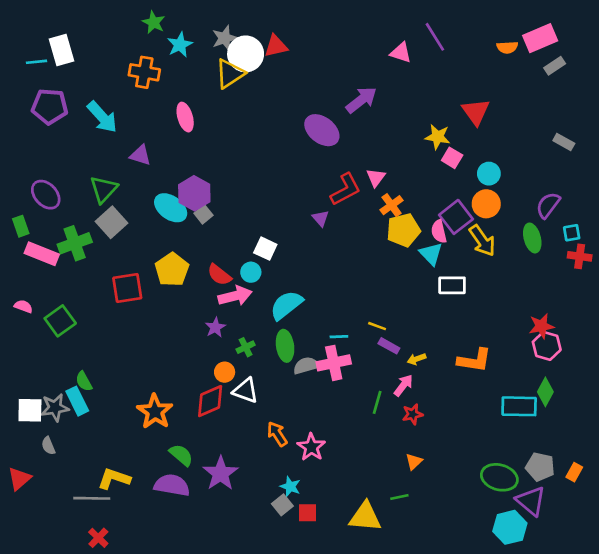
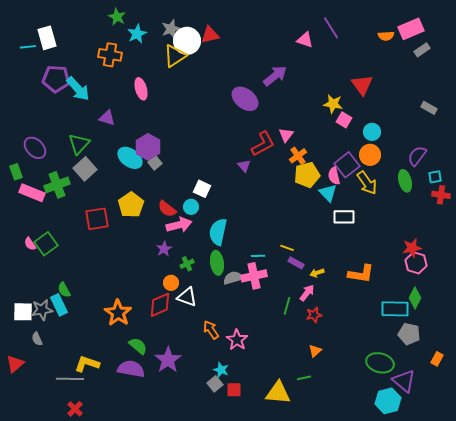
purple pentagon: (50, 107) -> (56, 79), moved
cyan semicircle: (286, 305) -> (218, 232), turned -40
pink semicircle: (23, 306) -> (30, 244), moved, turned -144
gray pentagon: (540, 467) -> (409, 334), moved

